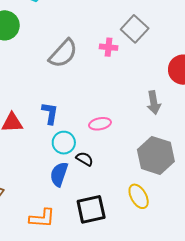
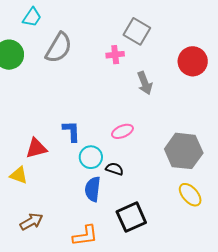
gray semicircle: (63, 53) -> (59, 48), moved
gray arrow: (154, 103) -> (145, 83), moved
yellow ellipse: (139, 196) -> (190, 195), moved

